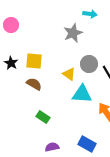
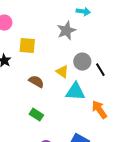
yellow square: (34, 61) -> (27, 46), moved
brown semicircle: (34, 84) -> (36, 82), moved

